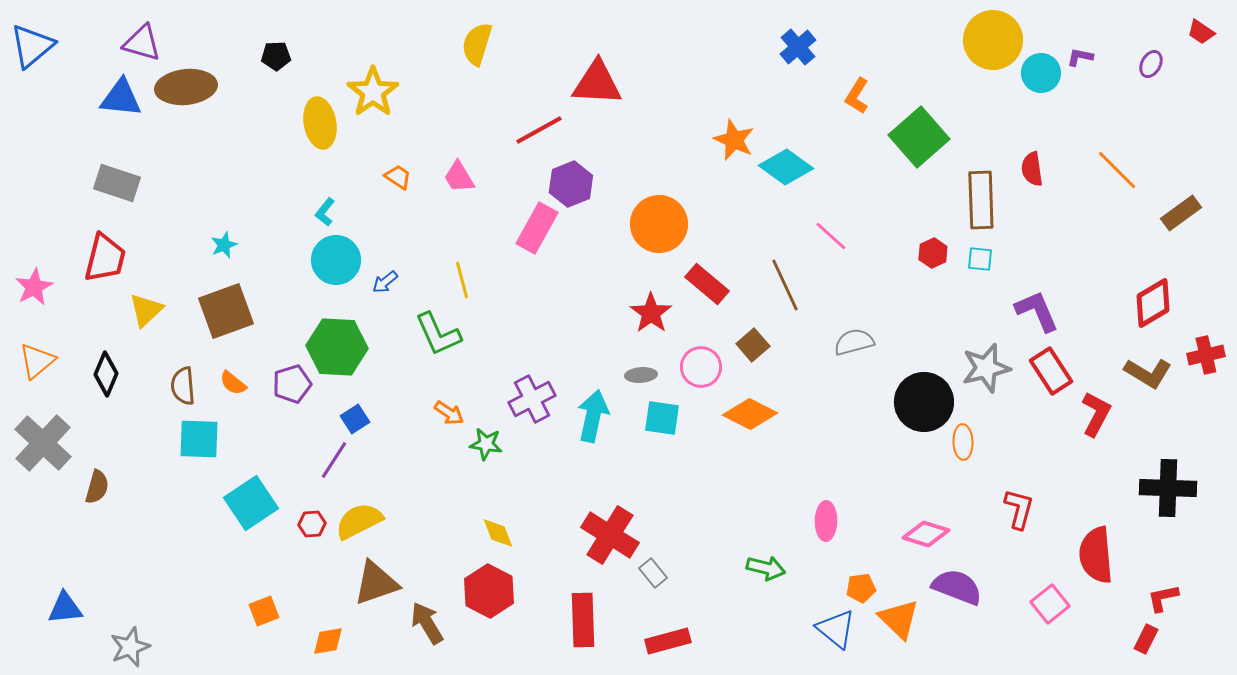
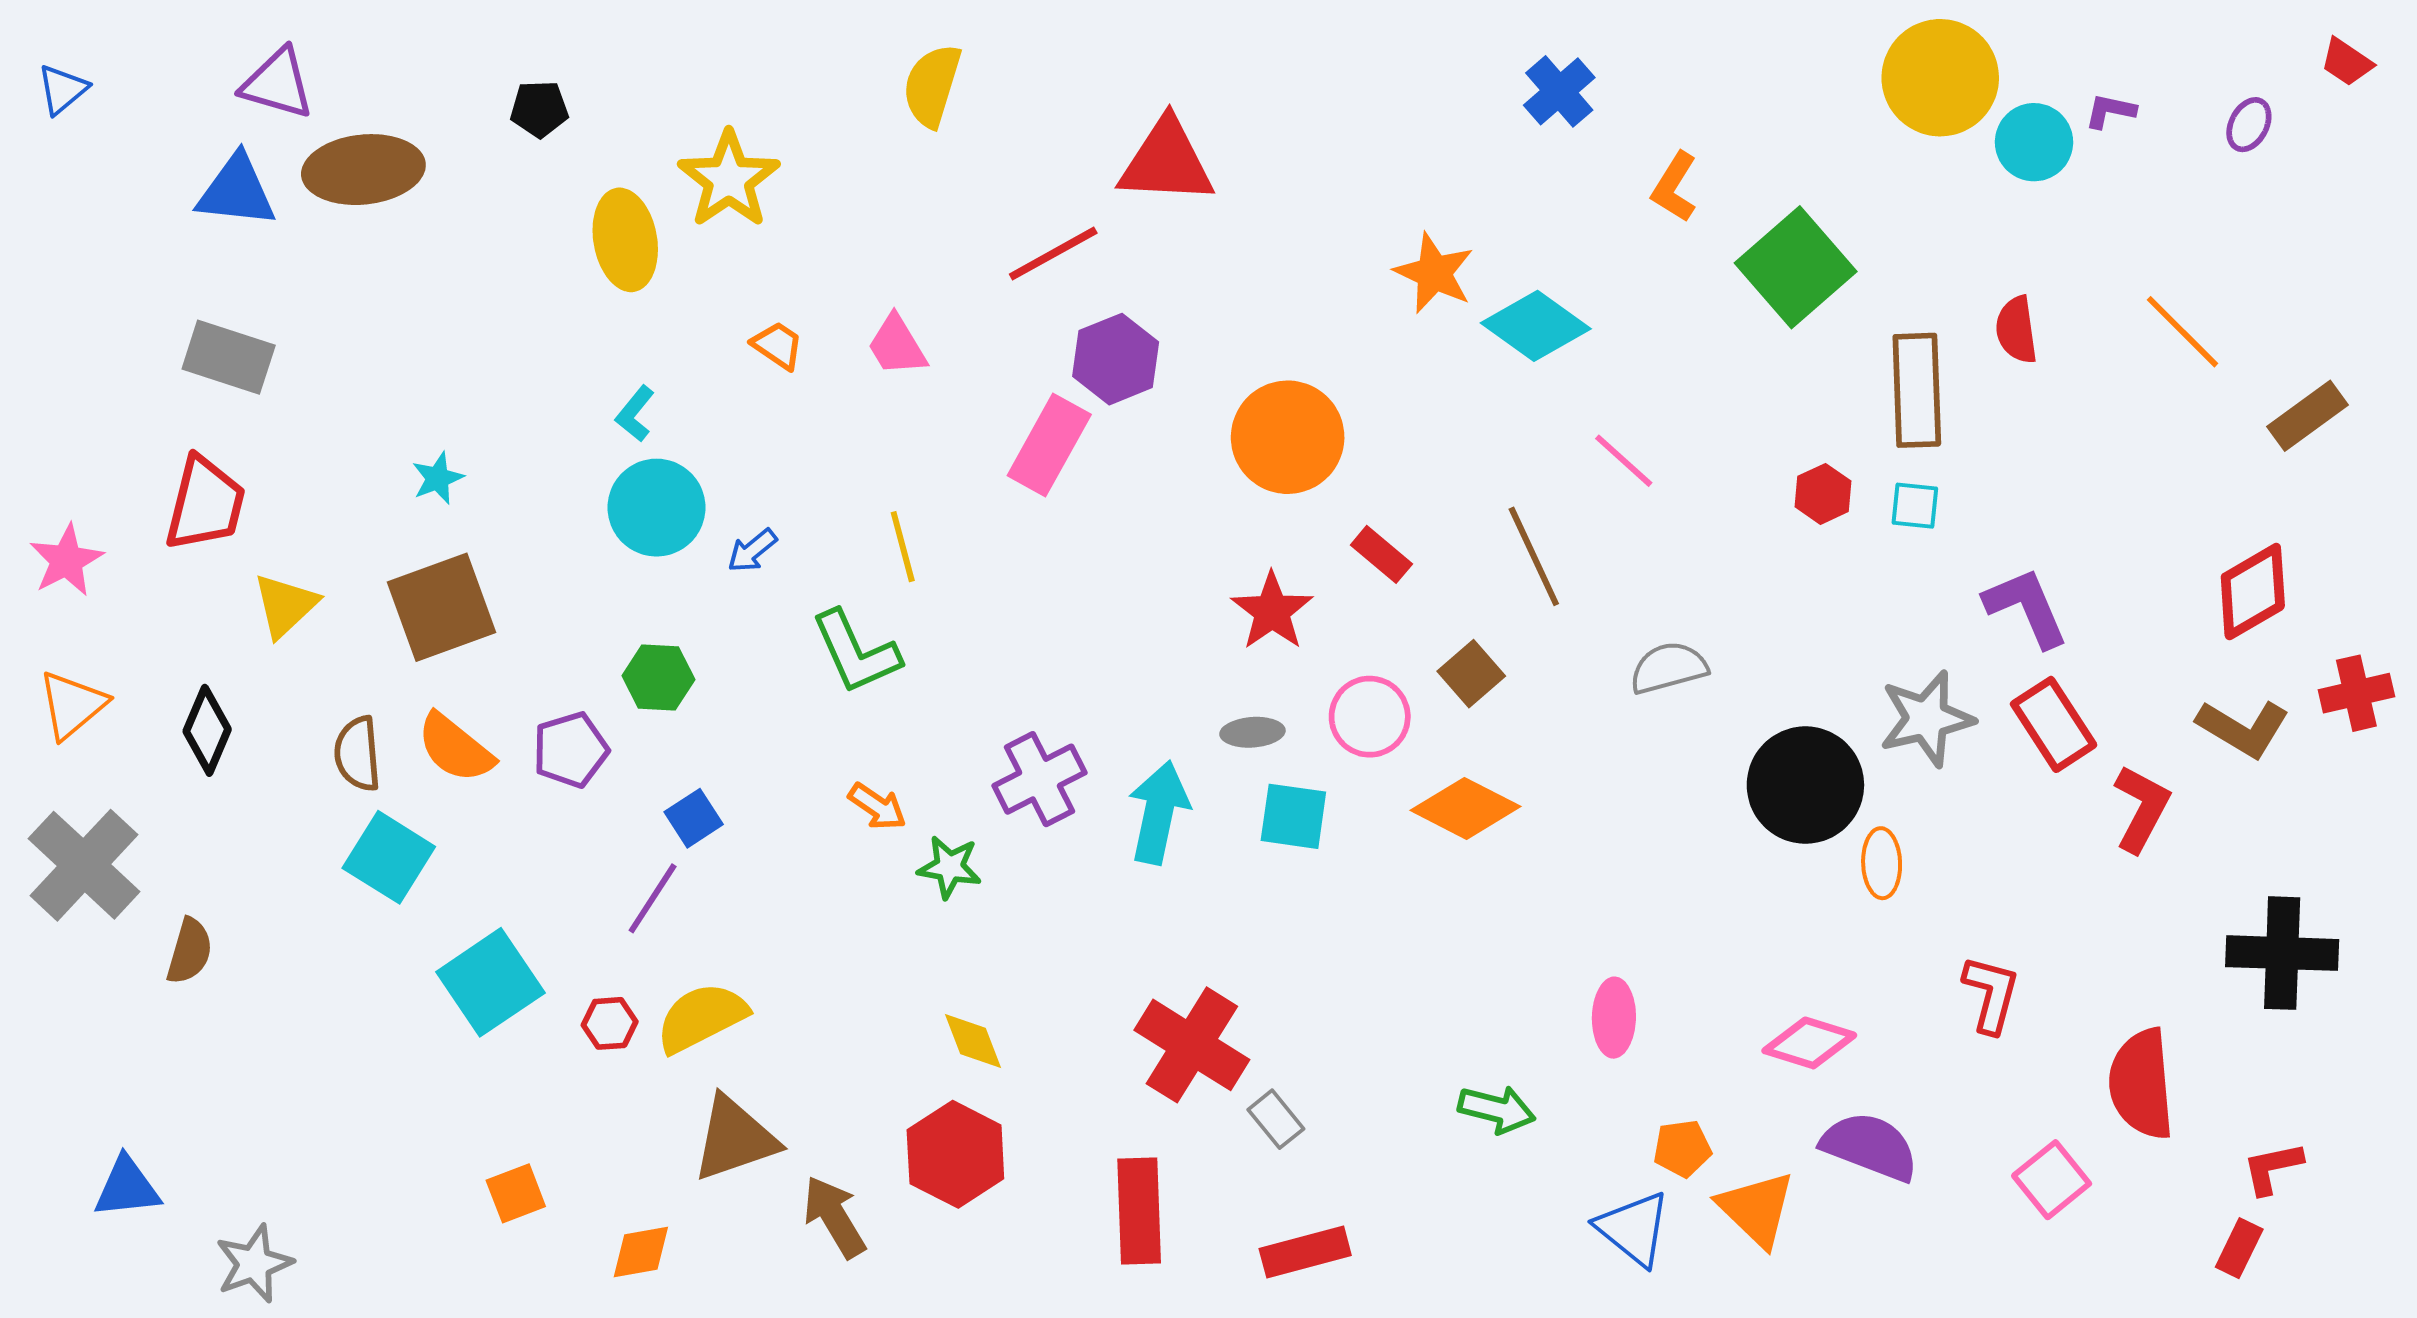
blue triangle: (32, 46) -> (63, 89), size x0.6
red rectangle: (707, 284) -> (1381, 554), size x0.7
green hexagon: (337, 347) -> (658, 678), size x0.6
orange semicircle: (233, 383) -> (455, 748), size x1.5
cyan square: (199, 439) -> (389, 857), turned 30

